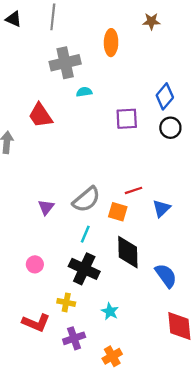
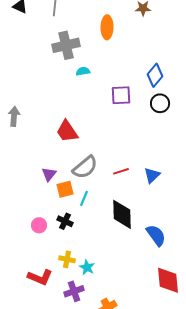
red trapezoid: (40, 115) -> (67, 131), moved
red line: (133, 190) -> (121, 171), moved
orange square: (118, 212) -> (65, 189), moved, turned -30
black cross: (84, 269) -> (65, 221), moved, size x0.6
cyan star: (110, 311) -> (87, 267), moved

